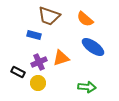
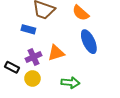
blue ellipse: (93, 47) -> (89, 42), turned 30
green arrow: (87, 87) -> (70, 83), moved

